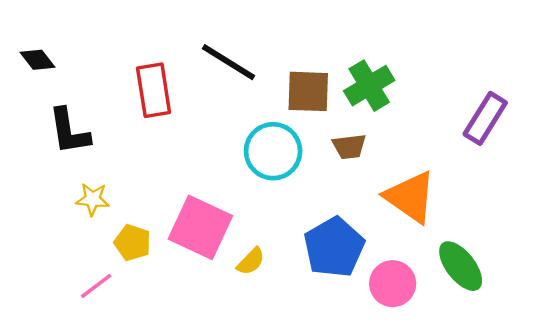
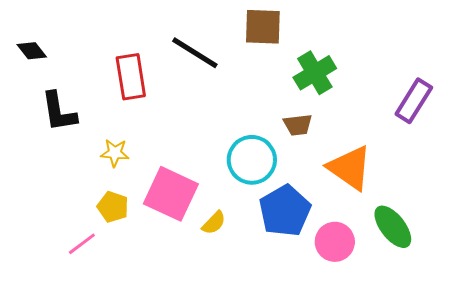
brown square: (308, 91) -> (263, 27), moved
cyan circle: (273, 151) -> (252, 160), moved
yellow star: (93, 199) -> (115, 153), moved

